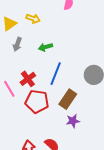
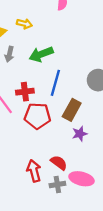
green arrow: (45, 47) -> (41, 54), size x1.5
red cross: (28, 79) -> (25, 92), turned 35

